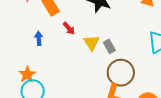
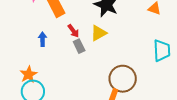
yellow triangle: (92, 43) -> (99, 33), moved, turned 30
gray rectangle: (109, 46) -> (79, 46), moved

